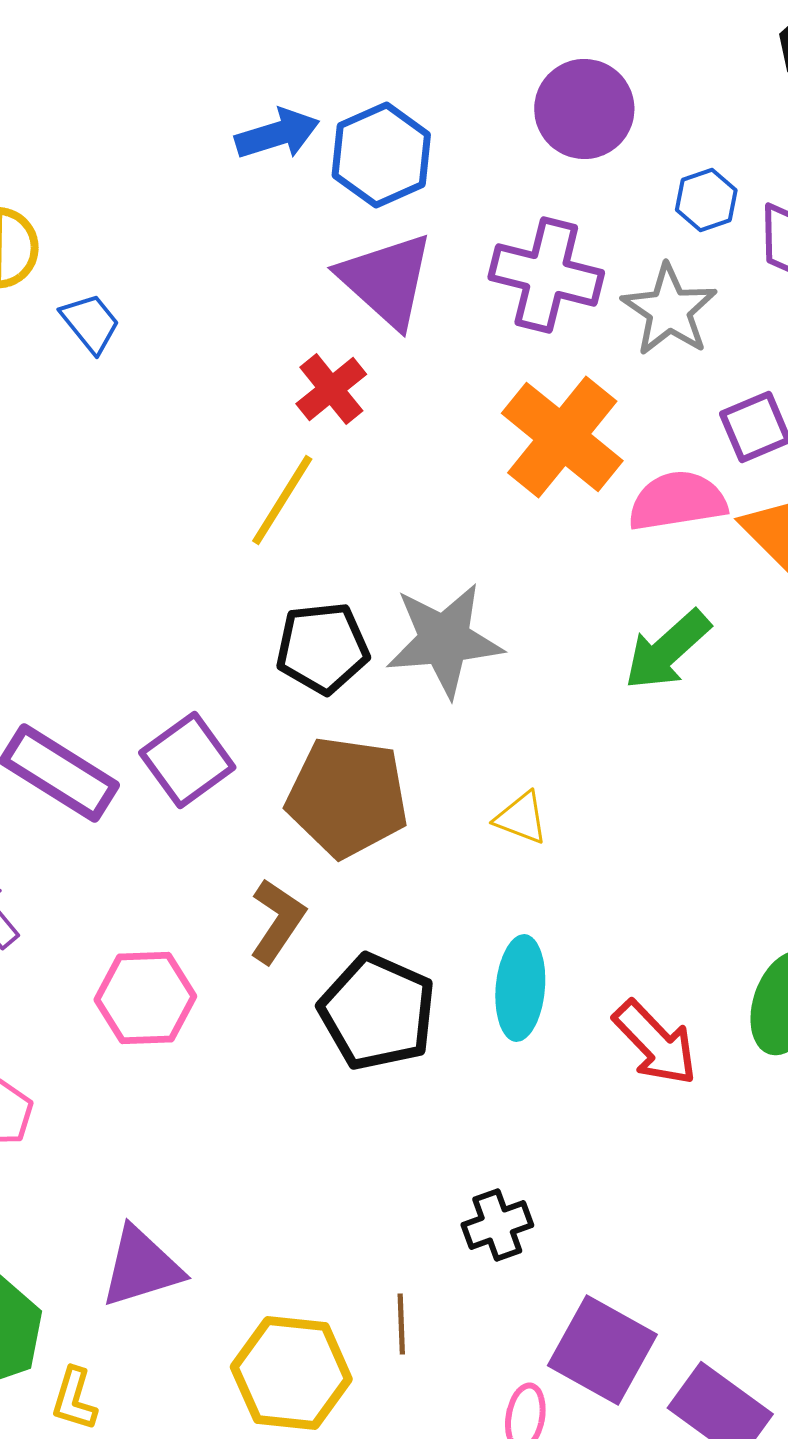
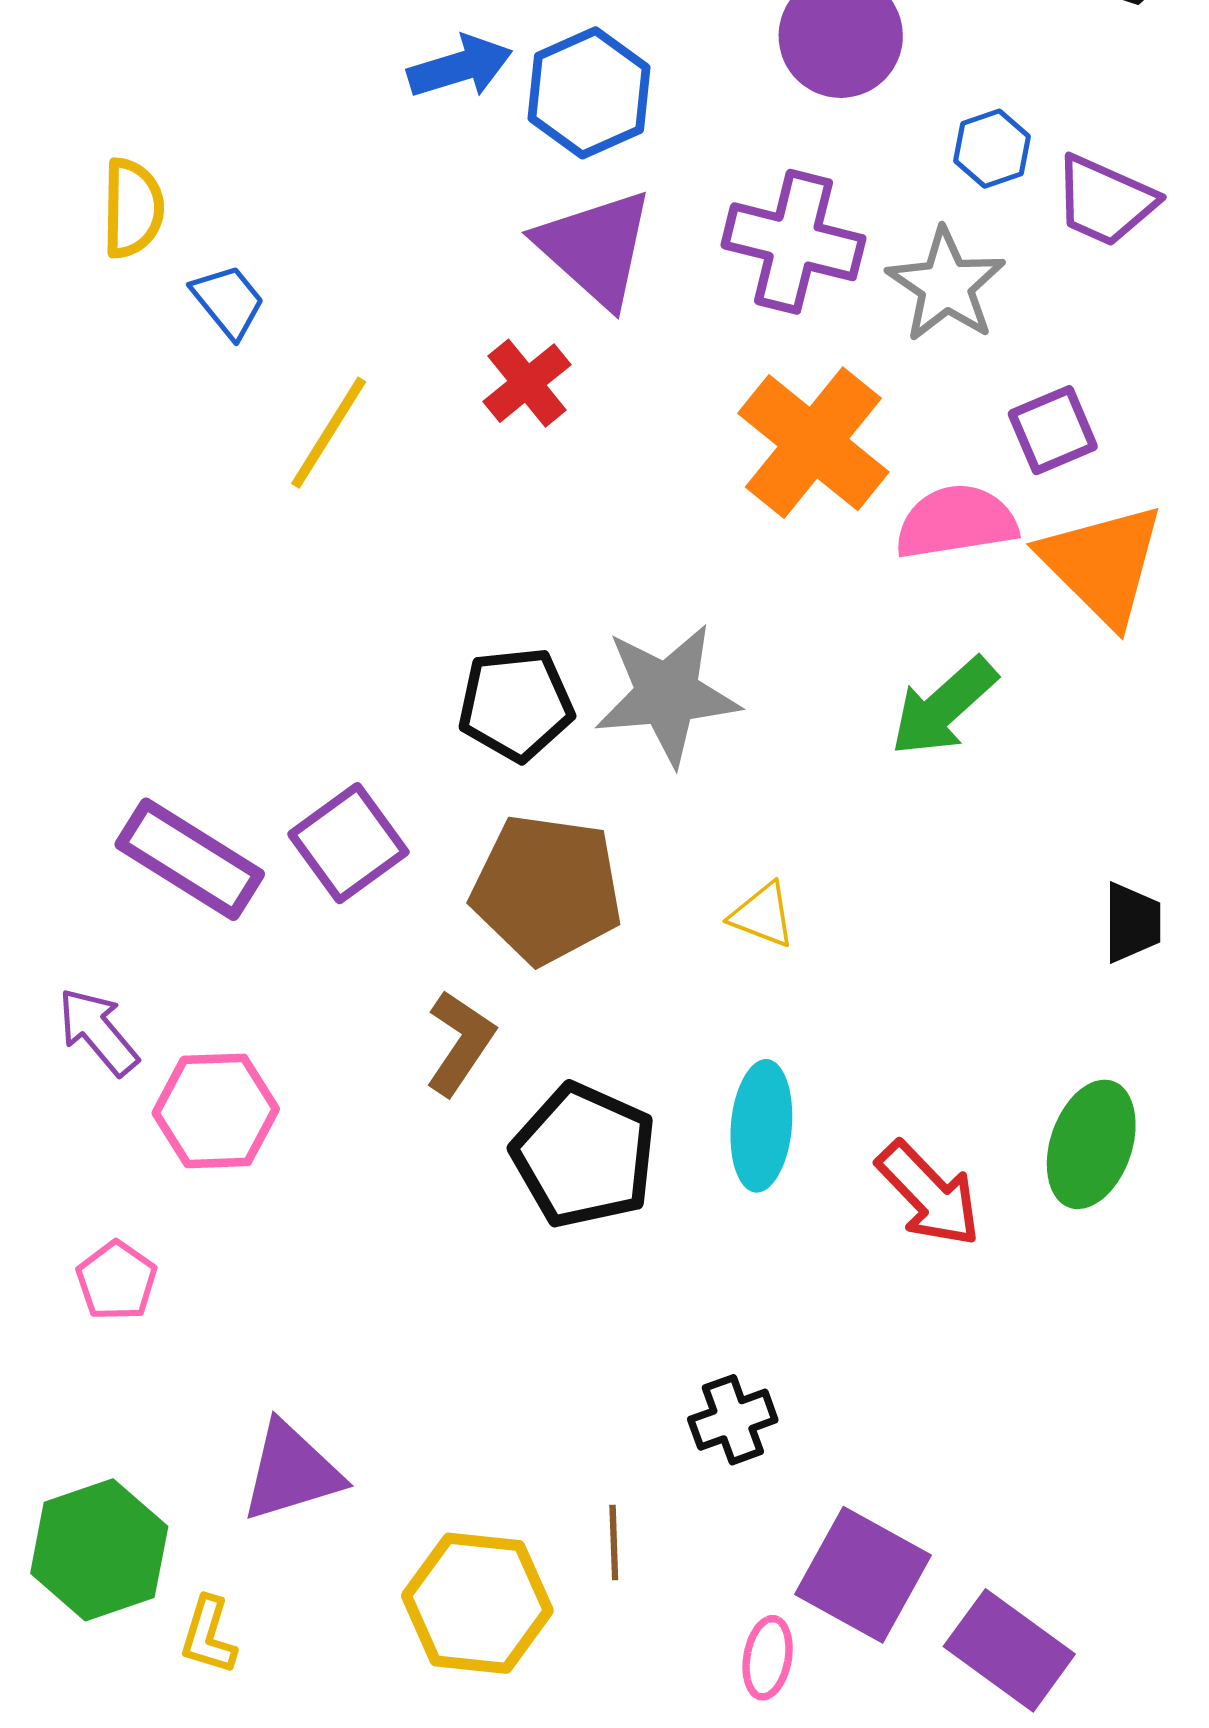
yellow line: (282, 500) -> (329, 433), moved
pink hexagon: (145, 998) -> (216, 1111), moved

